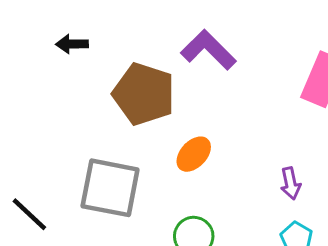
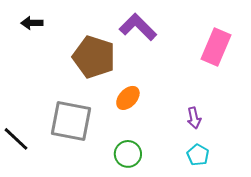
black arrow: (72, 44) -> (32, 23), moved

